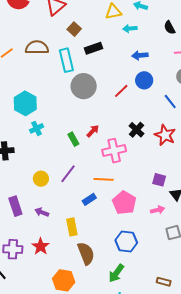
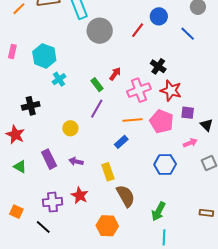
red star: (165, 135) -> (171, 91), moved
purple line: (68, 174) -> (97, 109), moved
pink pentagon: (124, 203) -> (162, 121), moved
blue hexagon: (126, 241) -> (165, 164), moved

